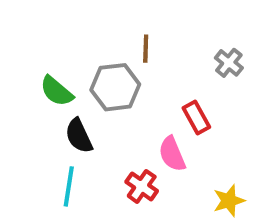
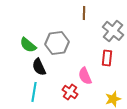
brown line: (146, 49) -> (84, 13), moved
gray cross: (229, 63) -> (113, 31), size x1.5
red rectangle: (196, 118) -> (107, 58), moved, turned 35

